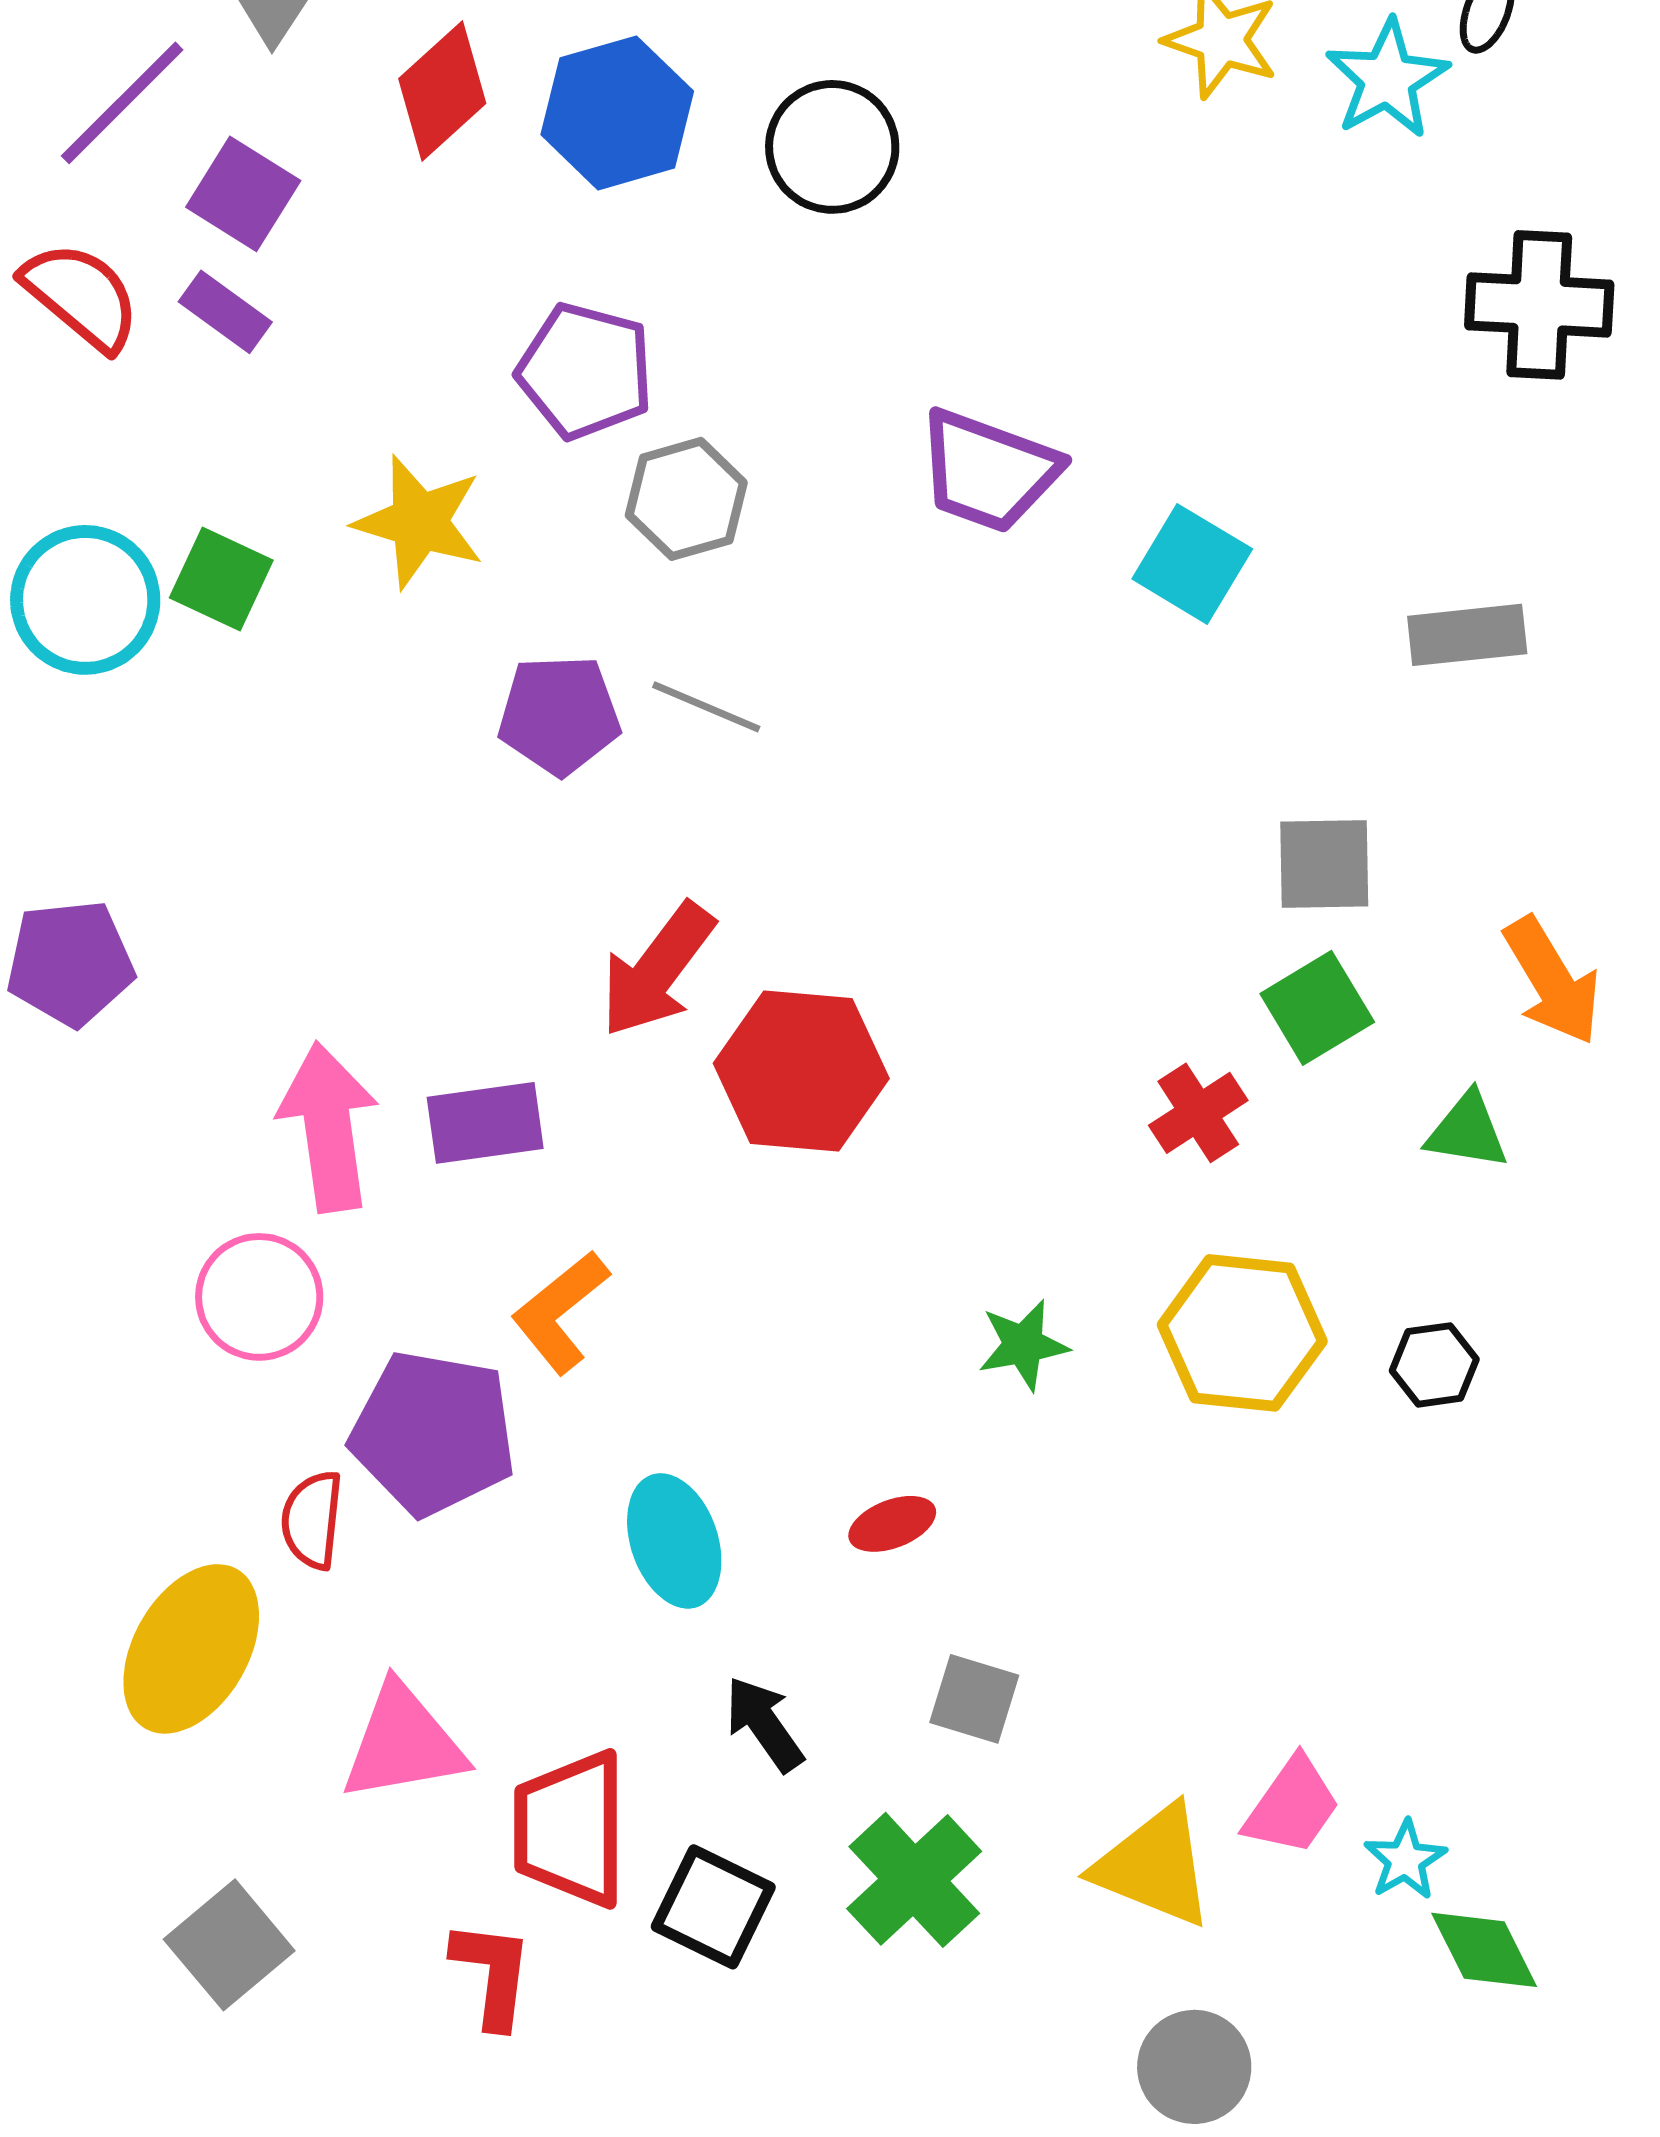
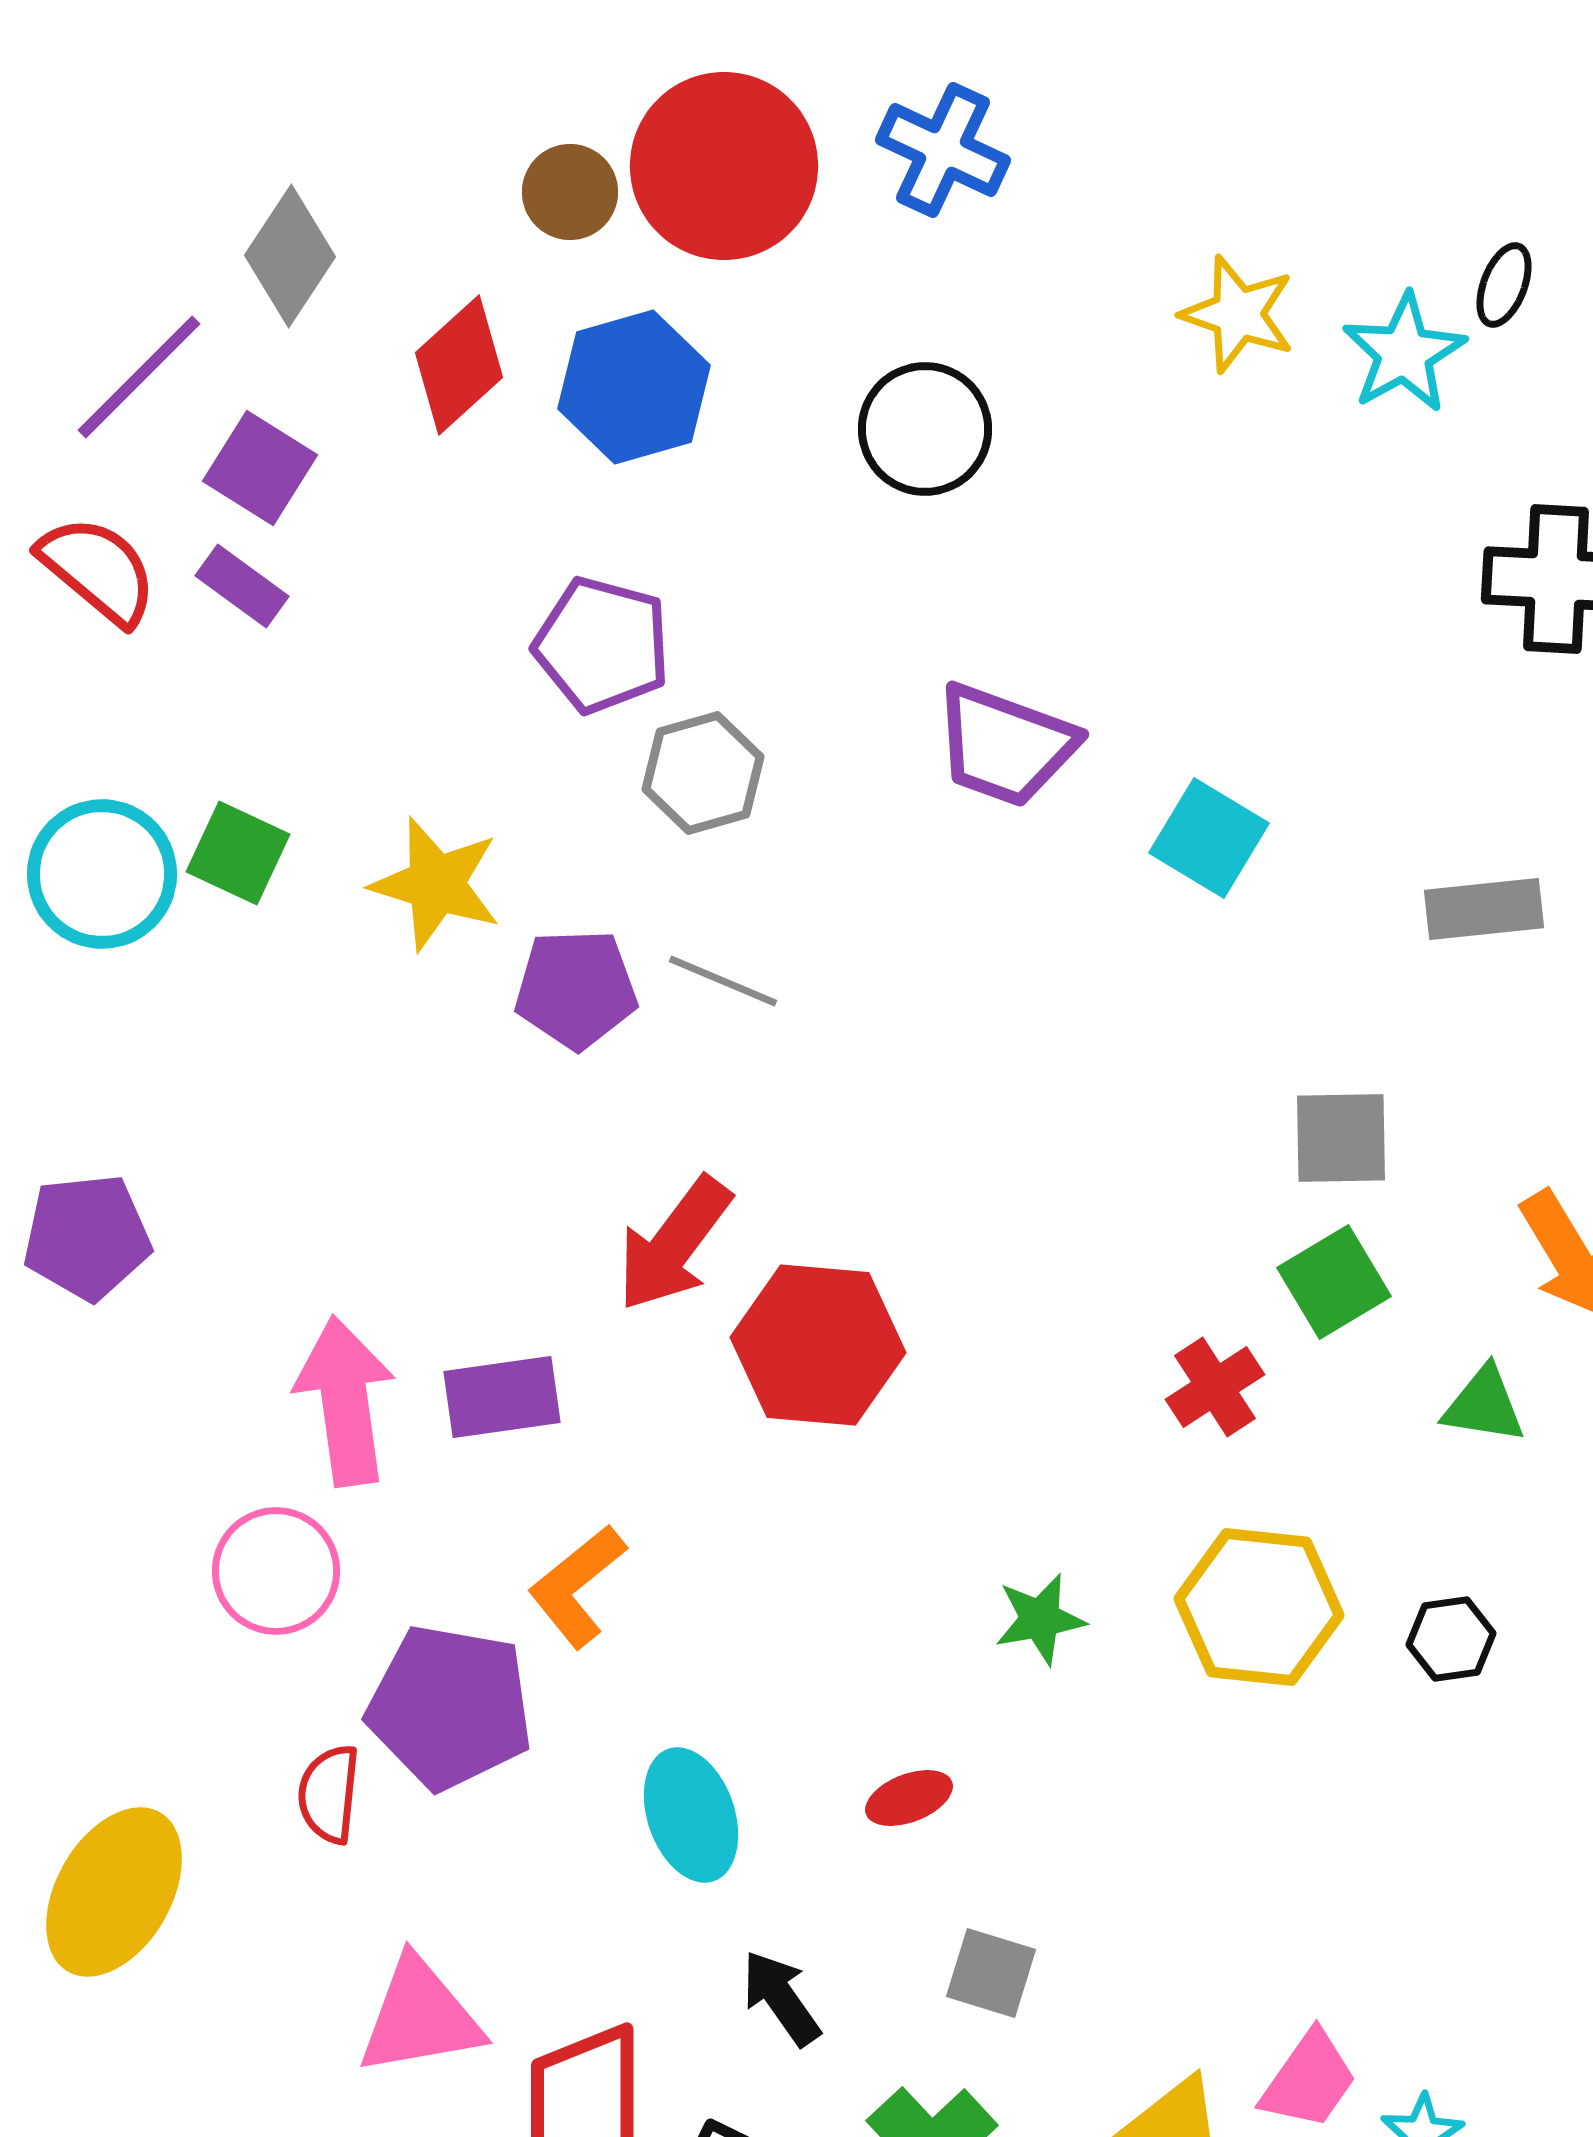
black circle: (832, 147) -> (925, 429), moved
yellow star: (419, 522) -> (436, 884), moved
yellow ellipse: (191, 1649) -> (114, 1892), moved

